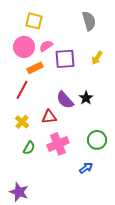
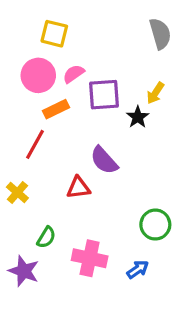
gray semicircle: (89, 21) -> (160, 34), moved
black star: (86, 98) -> (138, 117), moved
yellow cross: (22, 122) -> (17, 192), moved
pink cross: (58, 144) -> (90, 258), moved, turned 35
purple star: (19, 192) -> (24, 271), moved

